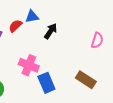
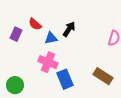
blue triangle: (32, 17) -> (51, 38), moved
red semicircle: (15, 26) -> (35, 24), turned -96

